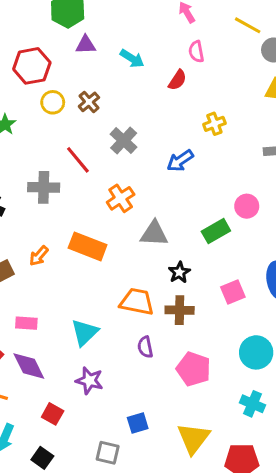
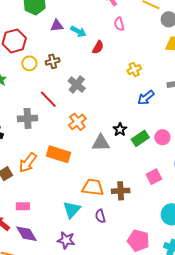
purple triangle: (86, 45) -> (57, 26), moved
red semicircle: (177, 80) -> (98, 47), moved
brown cross: (89, 102) -> (53, 61), turned 32
blue arrow: (180, 161) -> (146, 98), moved
pink circle: (247, 206) -> (162, 137), moved
orange arrow: (39, 256) -> (28, 163), size x1.5
black star: (179, 272) -> (120, 130), moved
cyan triangle: (85, 333) -> (72, 210), moved
pink pentagon: (194, 369) -> (138, 241), moved

